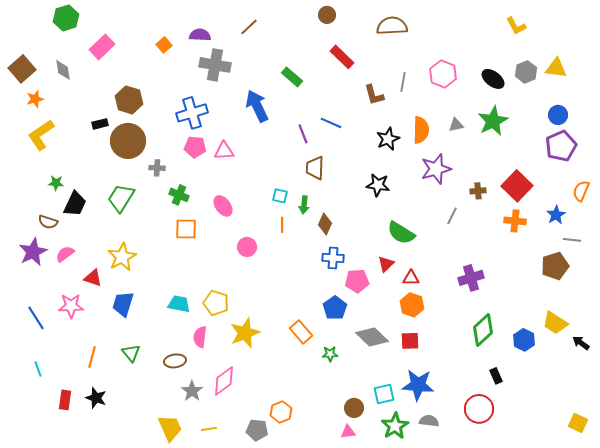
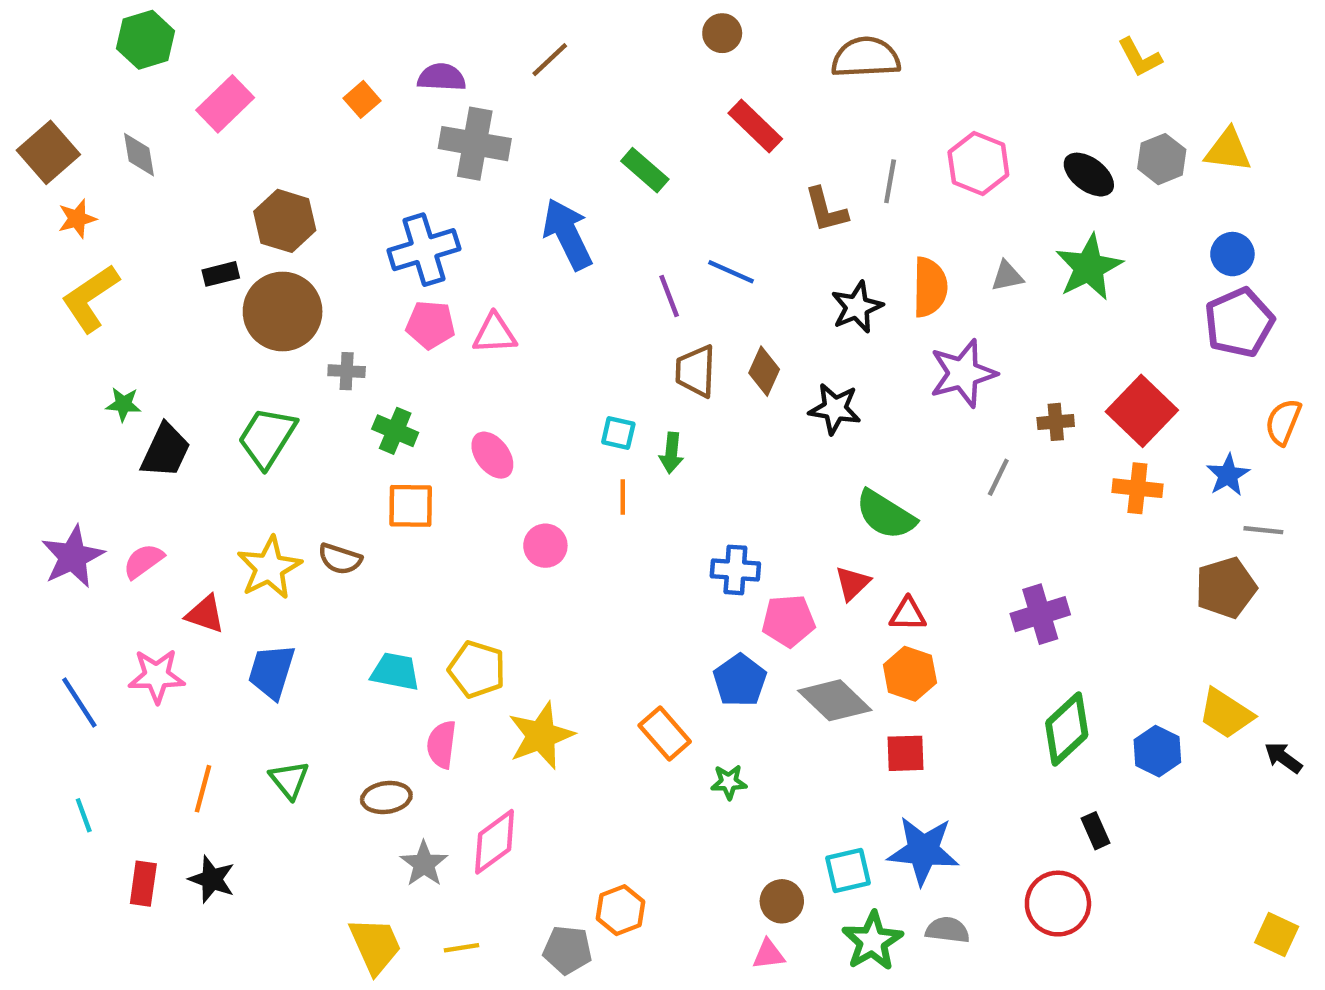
brown semicircle: (48, 222) -> (340, 559), moved
brown diamond: (325, 224) -> (764, 371), moved
gray diamond: (372, 337) -> (835, 700), moved

